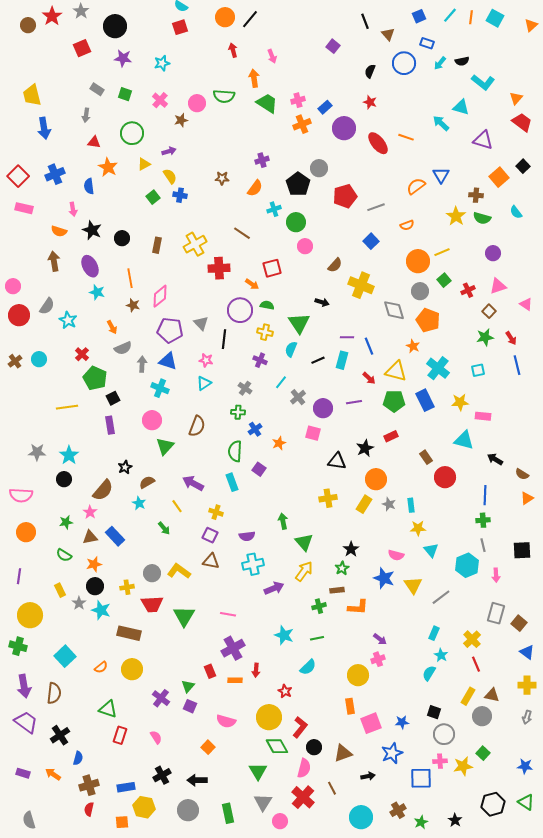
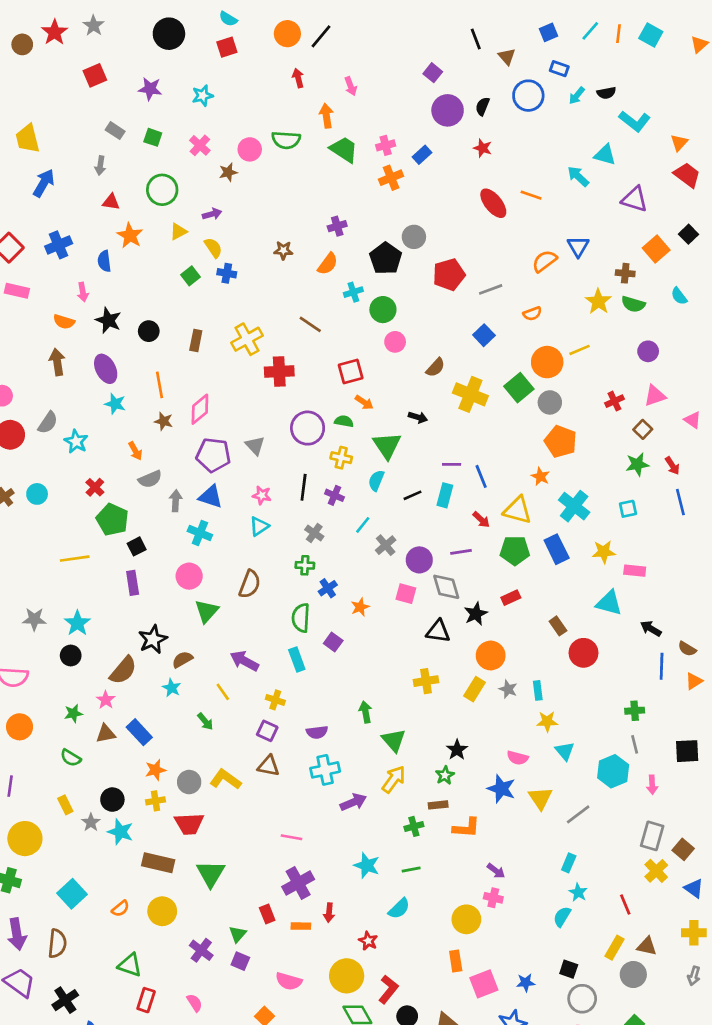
black circle: (115, 26) -> (169, 34), moved
blue arrow: (44, 128) -> (44, 183), turned -140
purple circle: (344, 128) -> (448, 110), moved
green square: (444, 280) -> (519, 388), moved, size x1.5
orange arrow: (252, 284) -> (364, 402), moved
gray diamond: (394, 310) -> (446, 587), moved
black line: (224, 339) -> (304, 487), moved
black star: (125, 467) -> (153, 639), size x1.5
blue line: (485, 495) -> (662, 666), moved
orange star: (94, 564) -> (155, 770), moved
green triangle: (184, 616) -> (211, 874), moved
yellow cross: (472, 639) -> (656, 871), moved
pink cross: (378, 659) -> (493, 898), turned 32

